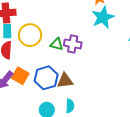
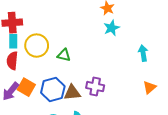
cyan star: (103, 17) -> (112, 28), size x0.7
purple cross: (73, 44) -> (95, 87), moved

